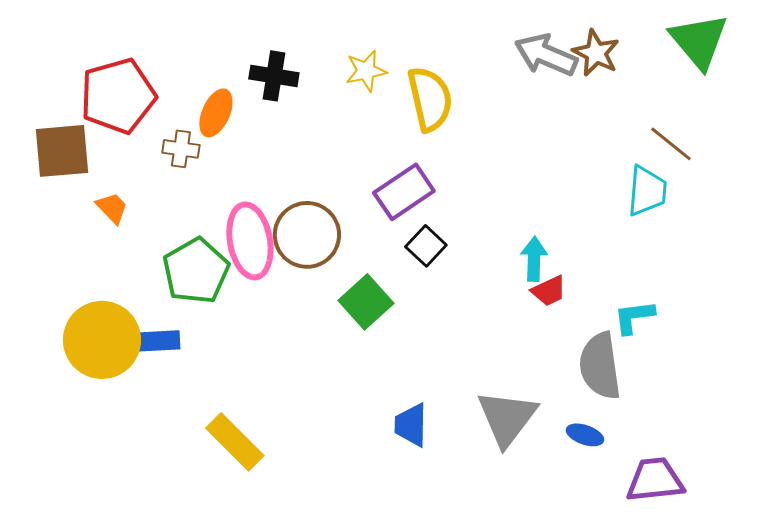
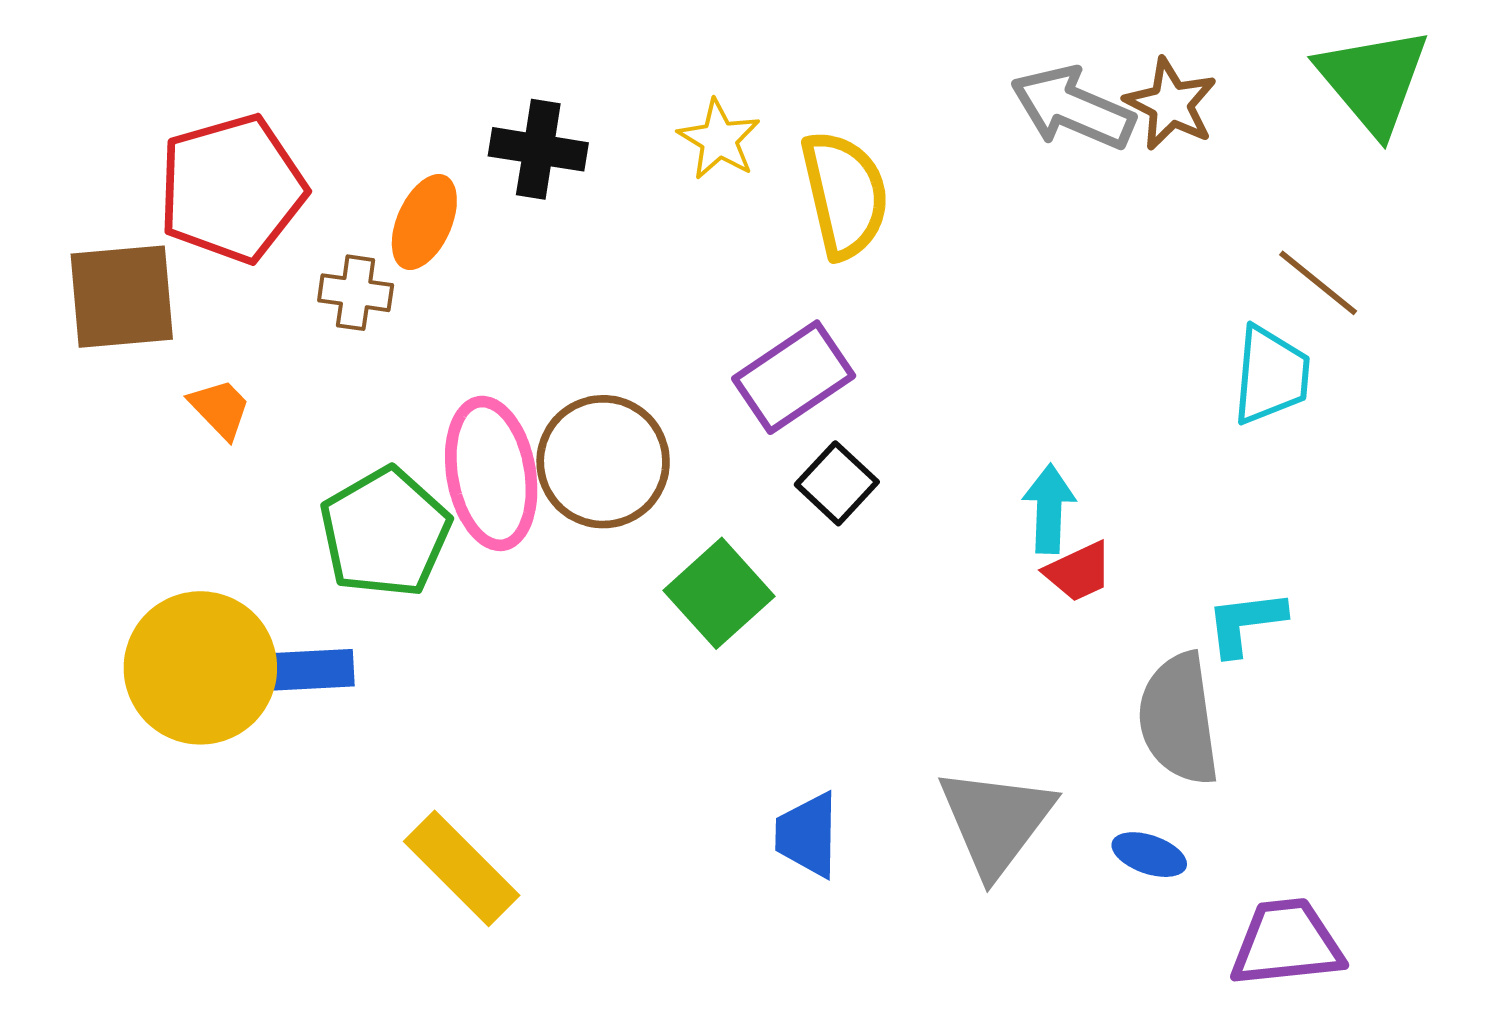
yellow star: (366, 71) -> (719, 139), turned -30

